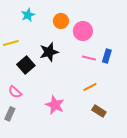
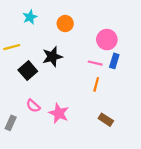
pink circle: (83, 31) -> (107, 40), moved
orange line: (90, 87) -> (96, 84), moved, turned -48
pink semicircle: (15, 92) -> (33, 106), moved

